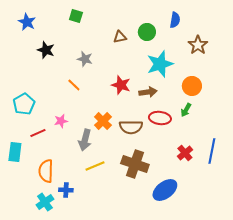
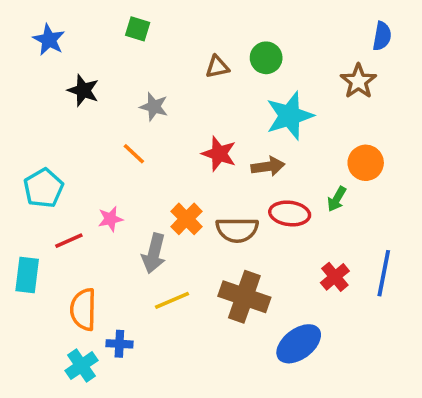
blue semicircle: (175, 20) -> (382, 36), moved
orange circle: (192, 86) -> (366, 163), moved

